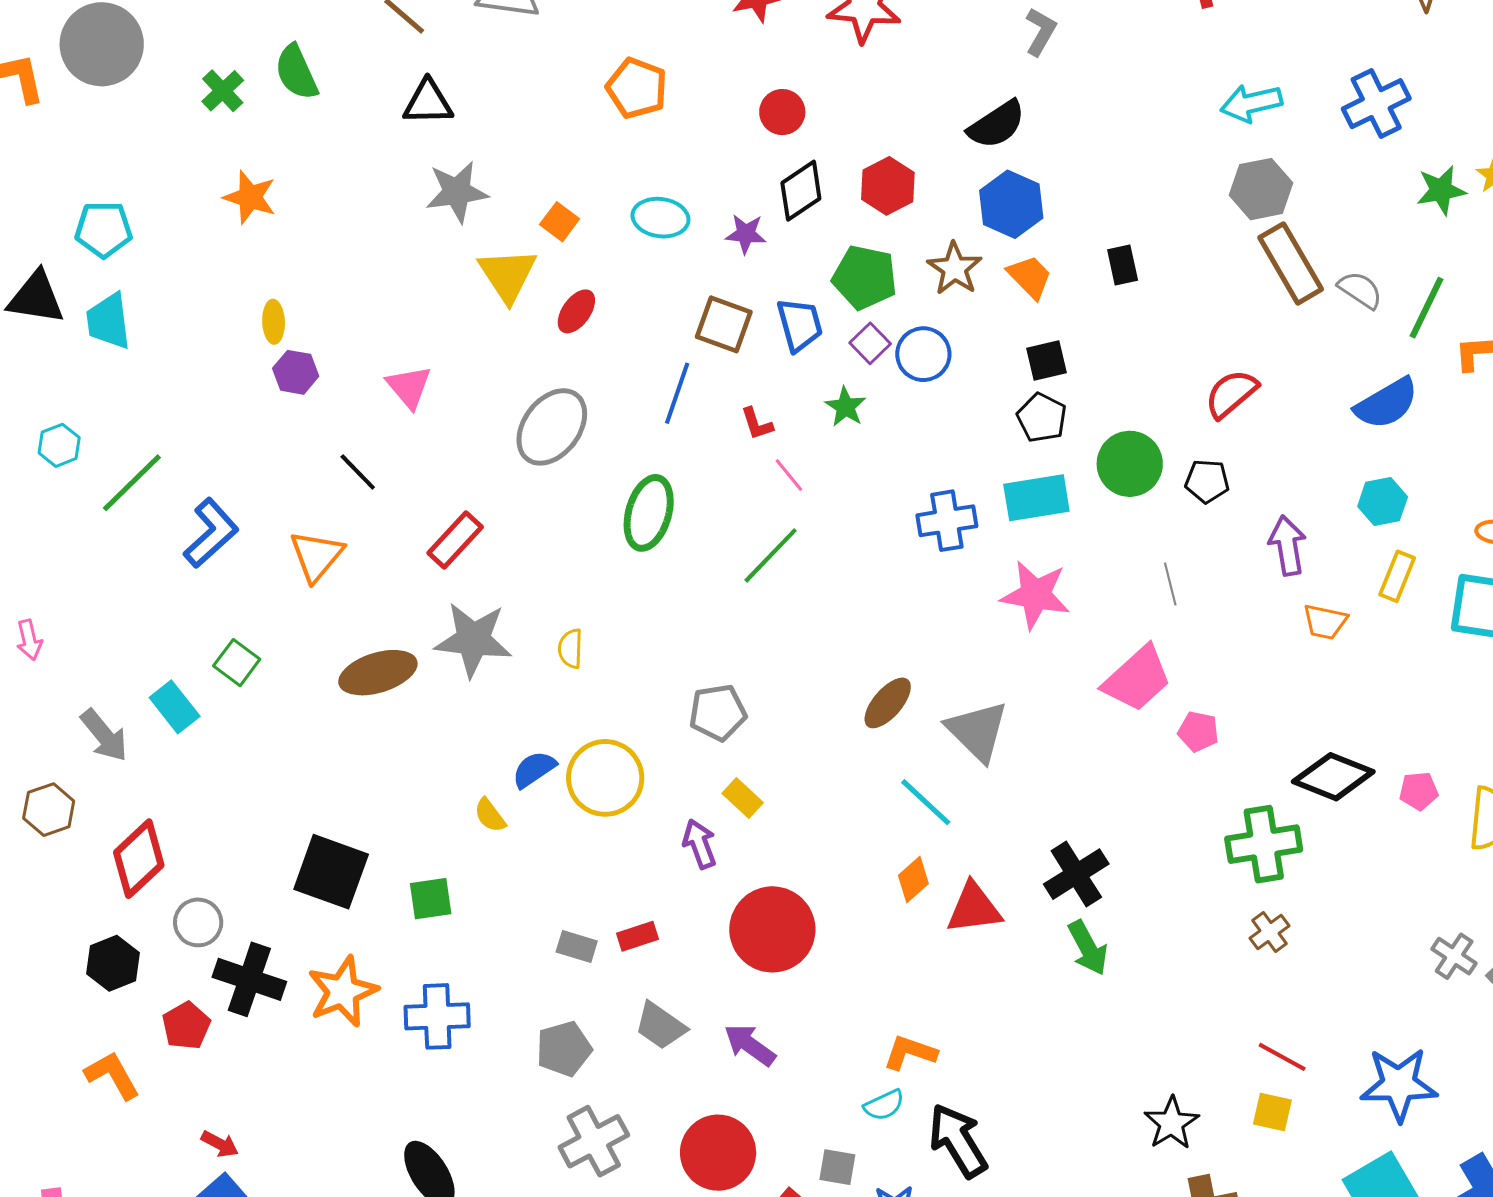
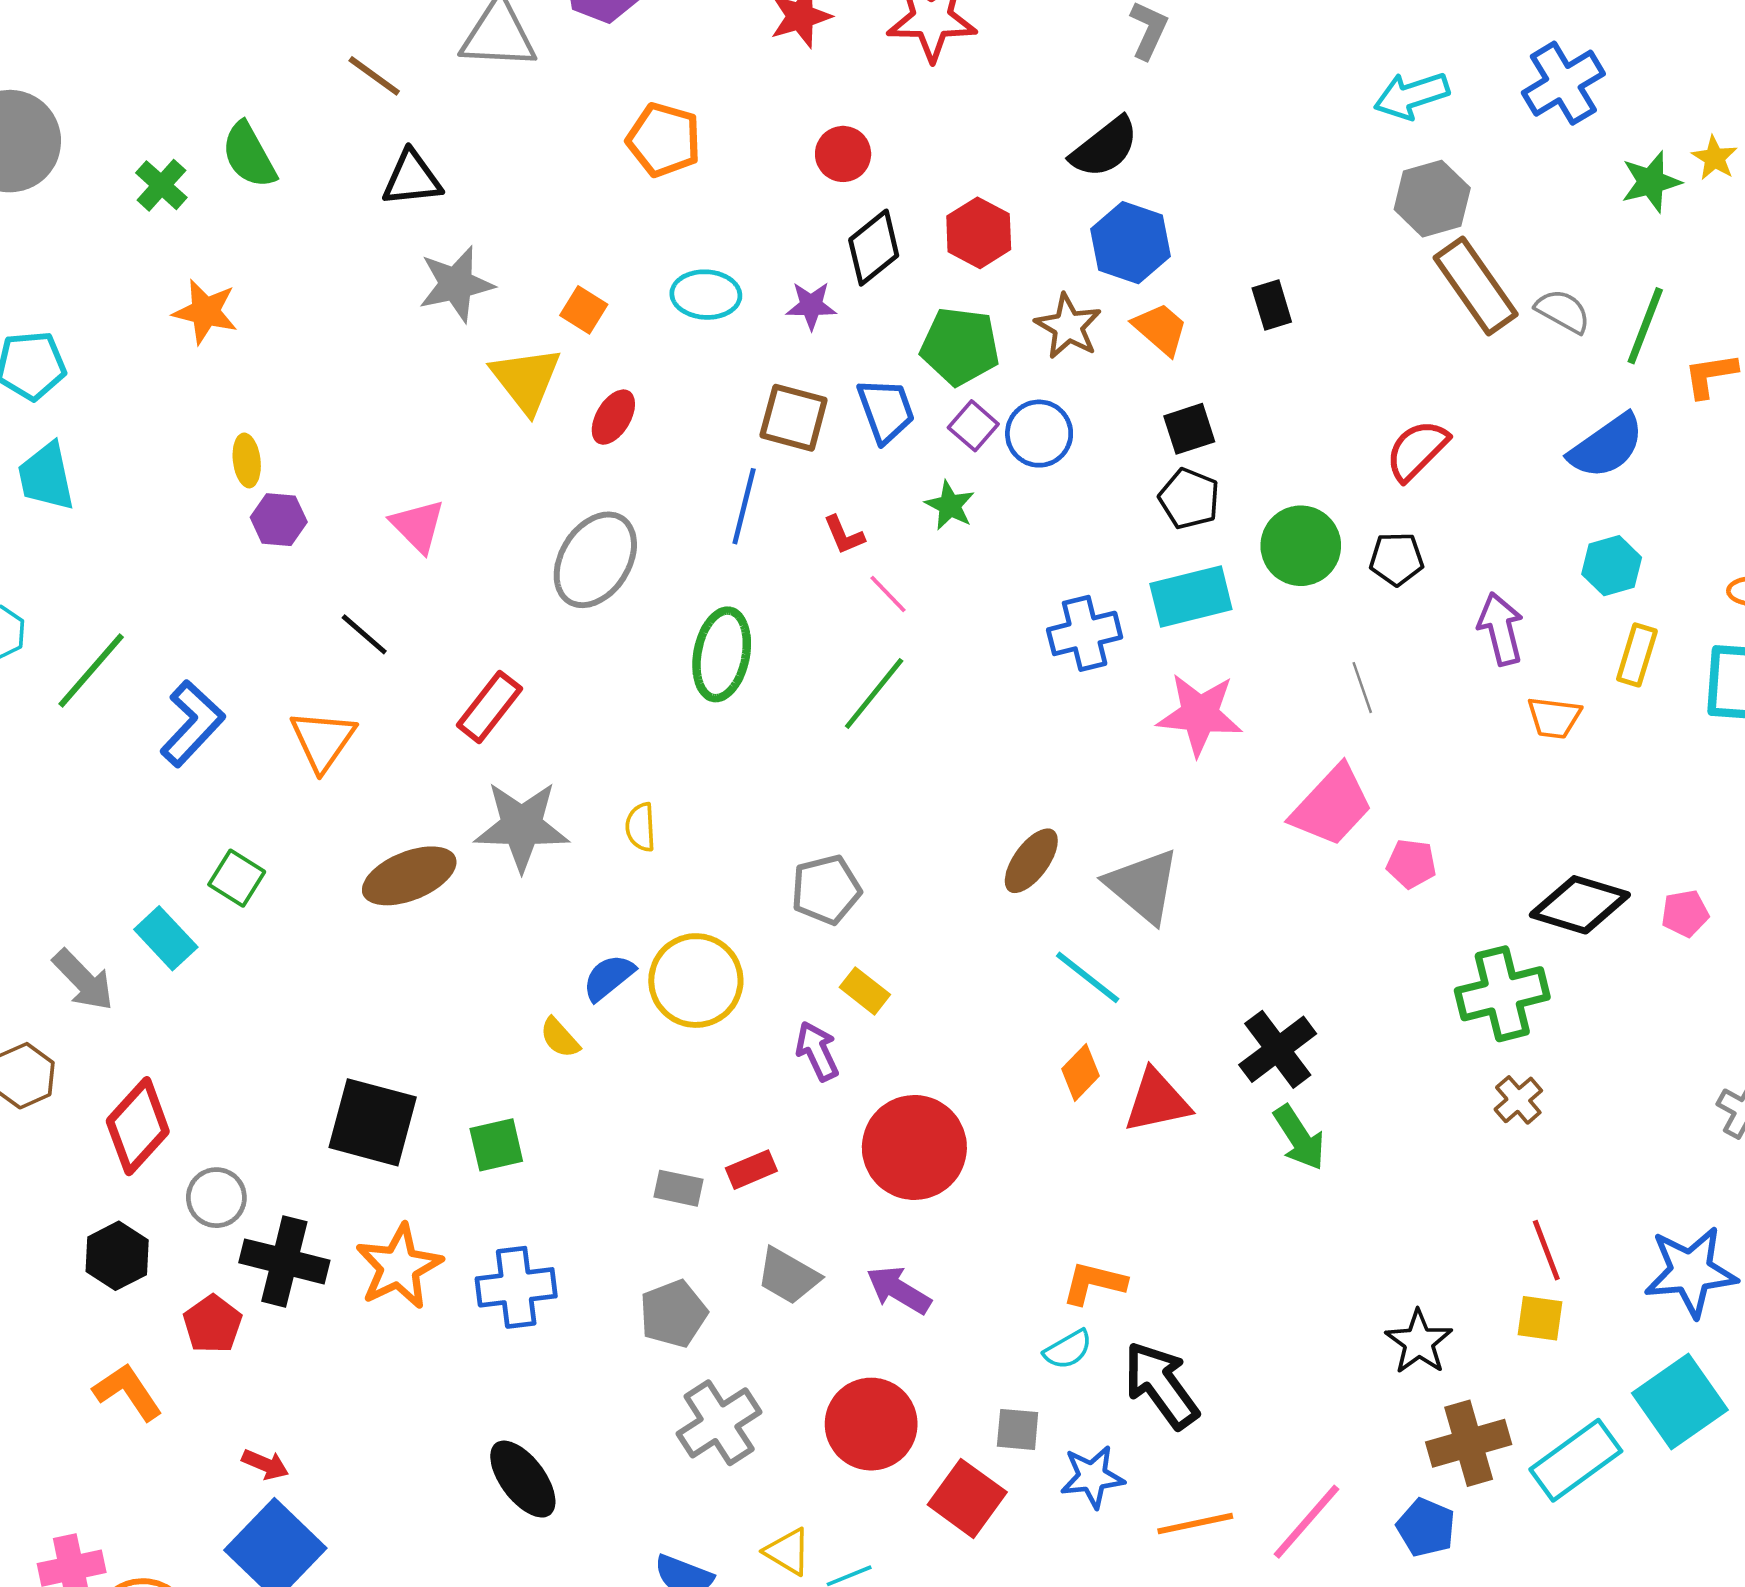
red line: (1282, 1057) -> (1546, 1250), turned 45

